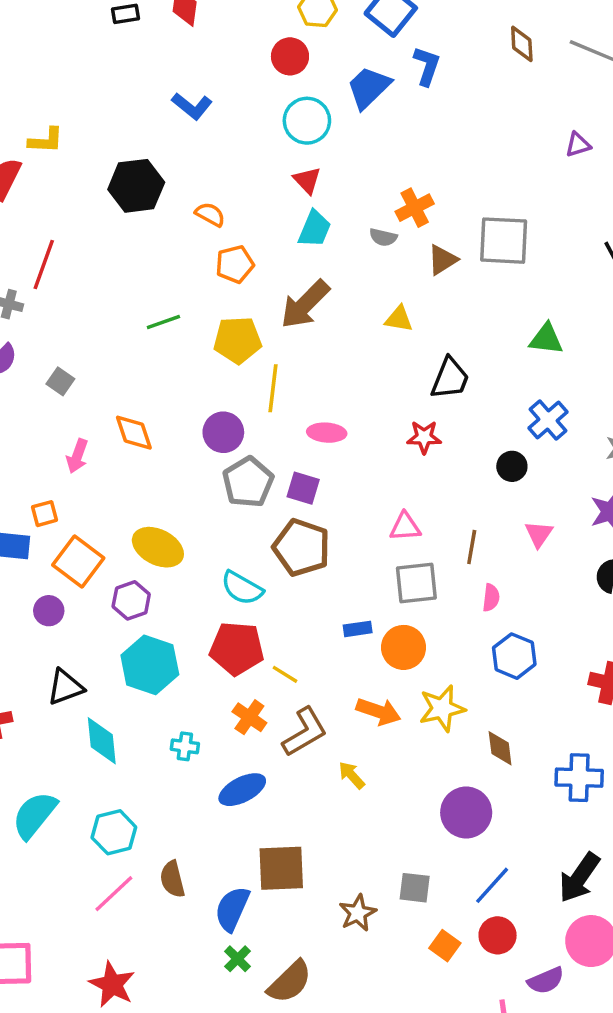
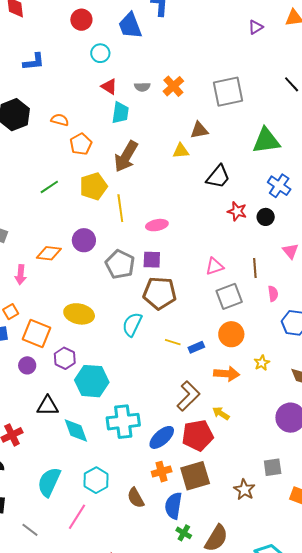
blue trapezoid: (369, 88) -> (130, 26), turned -52
blue L-shape: (192, 106) -> (34, 62), turned -30
cyan circle: (307, 121) -> (100, 53), size x0.7
gray semicircle: (383, 237) -> (142, 87), moved
brown triangle: (442, 260) -> (199, 130), moved, turned 36
green triangle: (546, 339) -> (266, 141), size x1.4
black trapezoid: (450, 378) -> (218, 177), turned 32
purple circle: (223, 432) -> (84, 240), moved
orange diamond: (134, 433) -> (49, 253), turned -50
red star: (424, 437) -> (237, 211), moved, turned 30
cyan semicircle: (242, 588) -> (132, 324), turned 100
purple hexagon: (131, 600) -> (65, 358), moved
blue rectangle: (358, 629) -> (196, 347), moved
red pentagon: (237, 648) -> (198, 435), moved
yellow line: (285, 674) -> (173, 342), moved
black triangle: (65, 687) -> (48, 406), turned 35
yellow star: (442, 708) -> (262, 363), size x0.6
orange cross: (249, 717) -> (162, 472), moved, turned -36
cyan cross: (185, 746) -> (123, 422), size x2.0
pink line: (114, 894) -> (77, 517), moved

